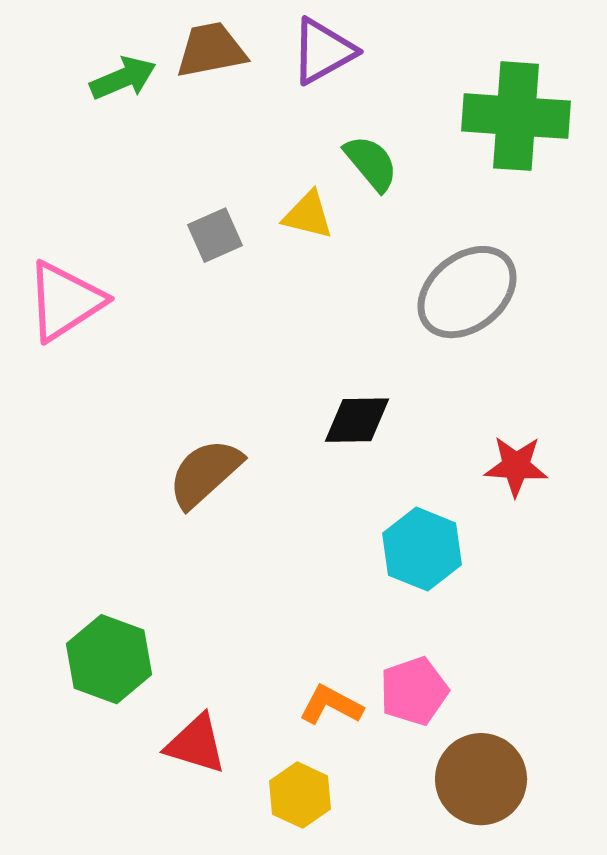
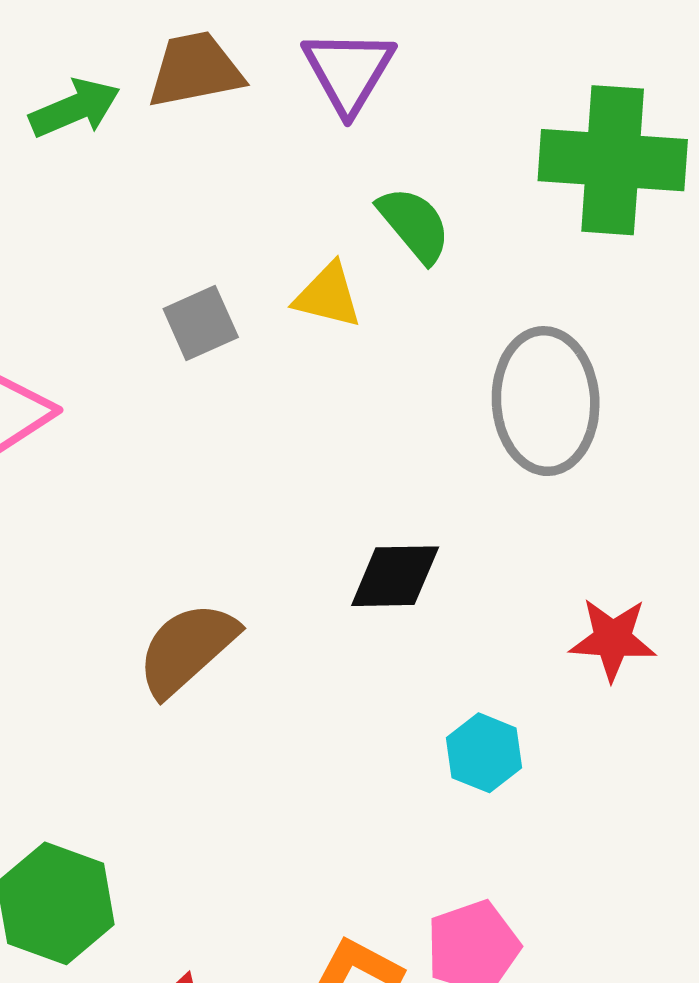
purple triangle: (323, 51) -> (348, 71), turned -30
gray ellipse: (467, 292) -> (546, 401), turned -54
cyan hexagon: (422, 549) -> (484, 753), size x0.7

